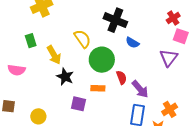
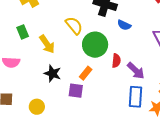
black star: (65, 77) -> (53, 73), moved
red semicircle: (122, 77) -> (116, 61), turned 32
orange rectangle: (98, 88) -> (86, 73), moved, turned -48

